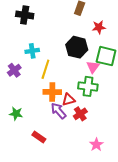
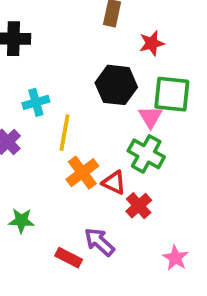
green cross: (88, 86) -> (146, 154), turned 30
orange cross: (52, 92) -> (82, 173), turned -30
red triangle: (69, 100) -> (114, 183), turned 48
purple arrow: (58, 111) -> (99, 242), moved

